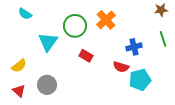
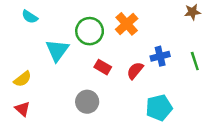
green line: (163, 39) -> (195, 61), moved
red semicircle: (121, 67) -> (135, 71), moved, turned 112
cyan pentagon: (140, 80) -> (159, 108), moved
gray circle: (47, 85) -> (87, 102), moved

